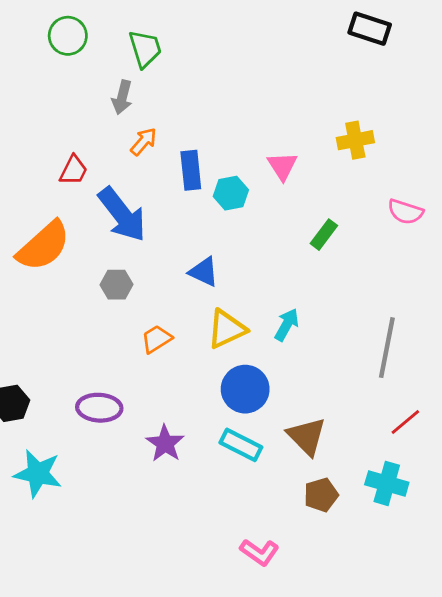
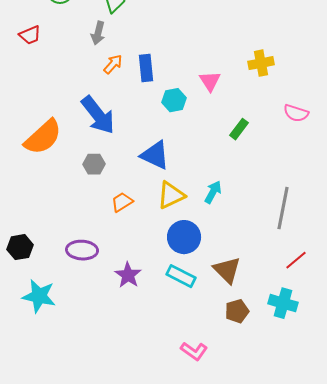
red trapezoid: (74, 170) -> (30, 35), moved, turned 40
blue rectangle: (191, 170) -> (146, 68), moved
blue triangle: (204, 272) -> (155, 155), size x1.4

